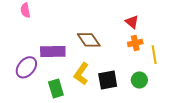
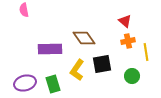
purple ellipse: (26, 67) -> (25, 83), moved, turned 35
black square: (108, 80) -> (102, 64), moved

